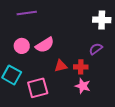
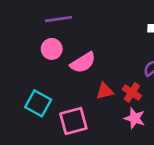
pink circle: (22, 46) -> (52, 49), moved
red cross: (81, 67) -> (132, 92), turned 32

